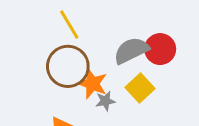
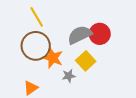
gray star: (105, 101) -> (69, 76), moved

